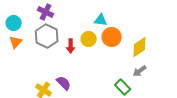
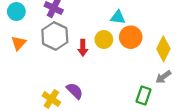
cyan circle: (14, 23) -> (16, 11), moved
yellow diamond: (140, 47) -> (163, 49), turned -30
green rectangle: (123, 87) -> (144, 96), turned 63

